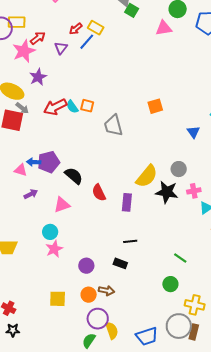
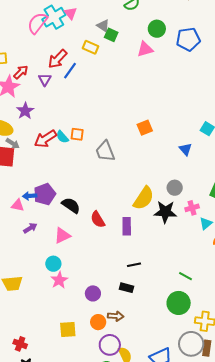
yellow rectangle: (96, 28) -> (90, 47), moved
red arrow: (76, 29) -> (58, 59), size x1.5
green circle: (170, 284) -> (179, 303), size x1.5

